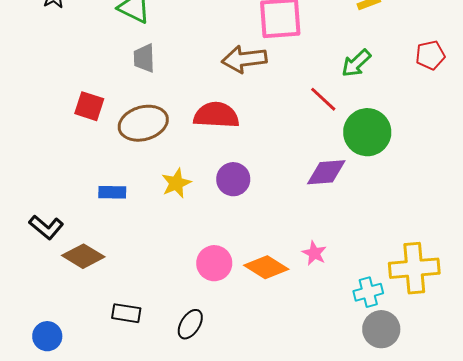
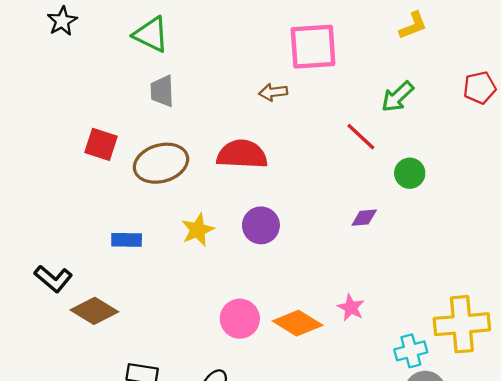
brown arrow: (244, 59) -> (273, 92), size x0.6
green circle: (367, 132) -> (410, 173), size x0.6
purple diamond: (326, 172) -> (364, 218), size x0.6

